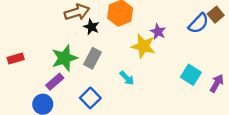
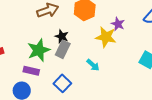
black star: (91, 27) -> (62, 36), moved
purple rectangle: (55, 82) -> (31, 71), turned 56

